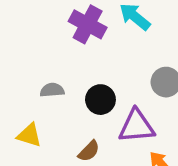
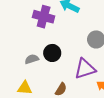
black circle: (100, 100) -> (52, 53), moved

